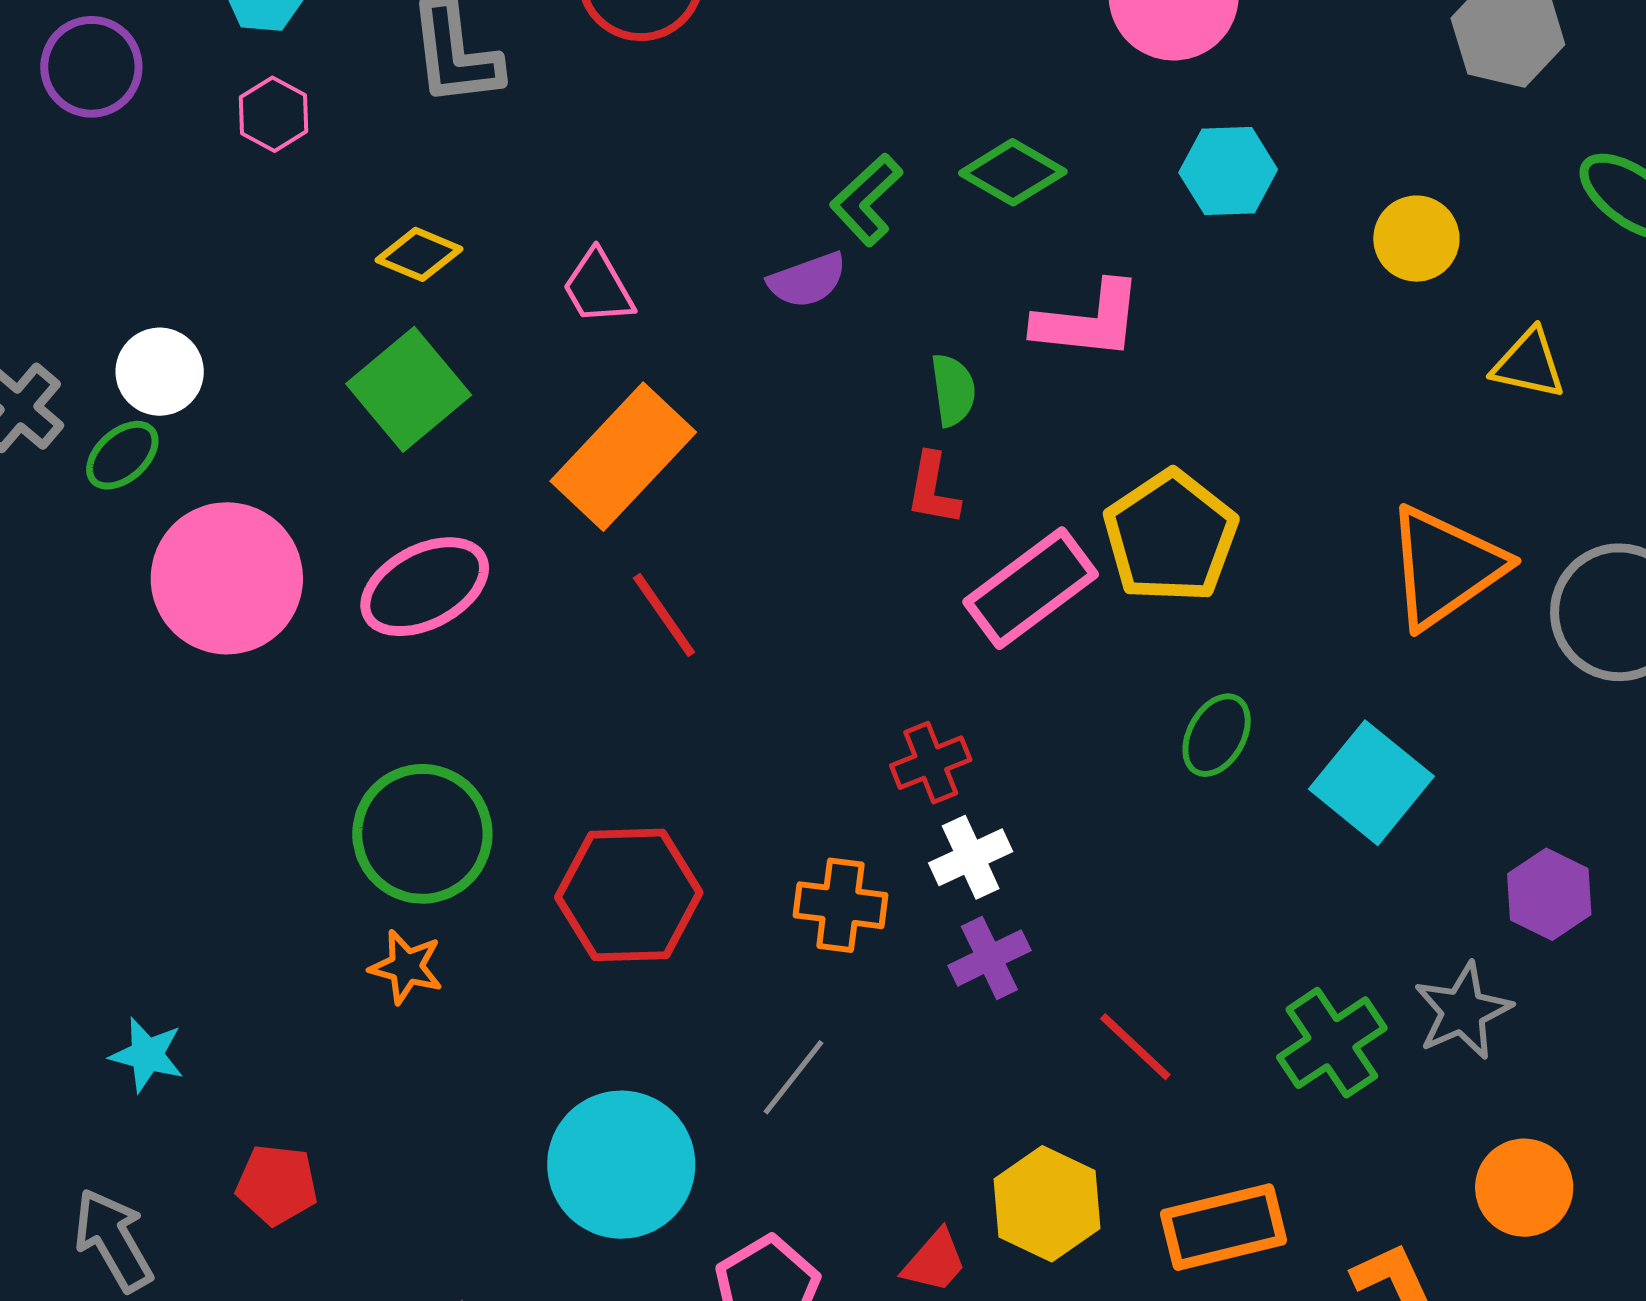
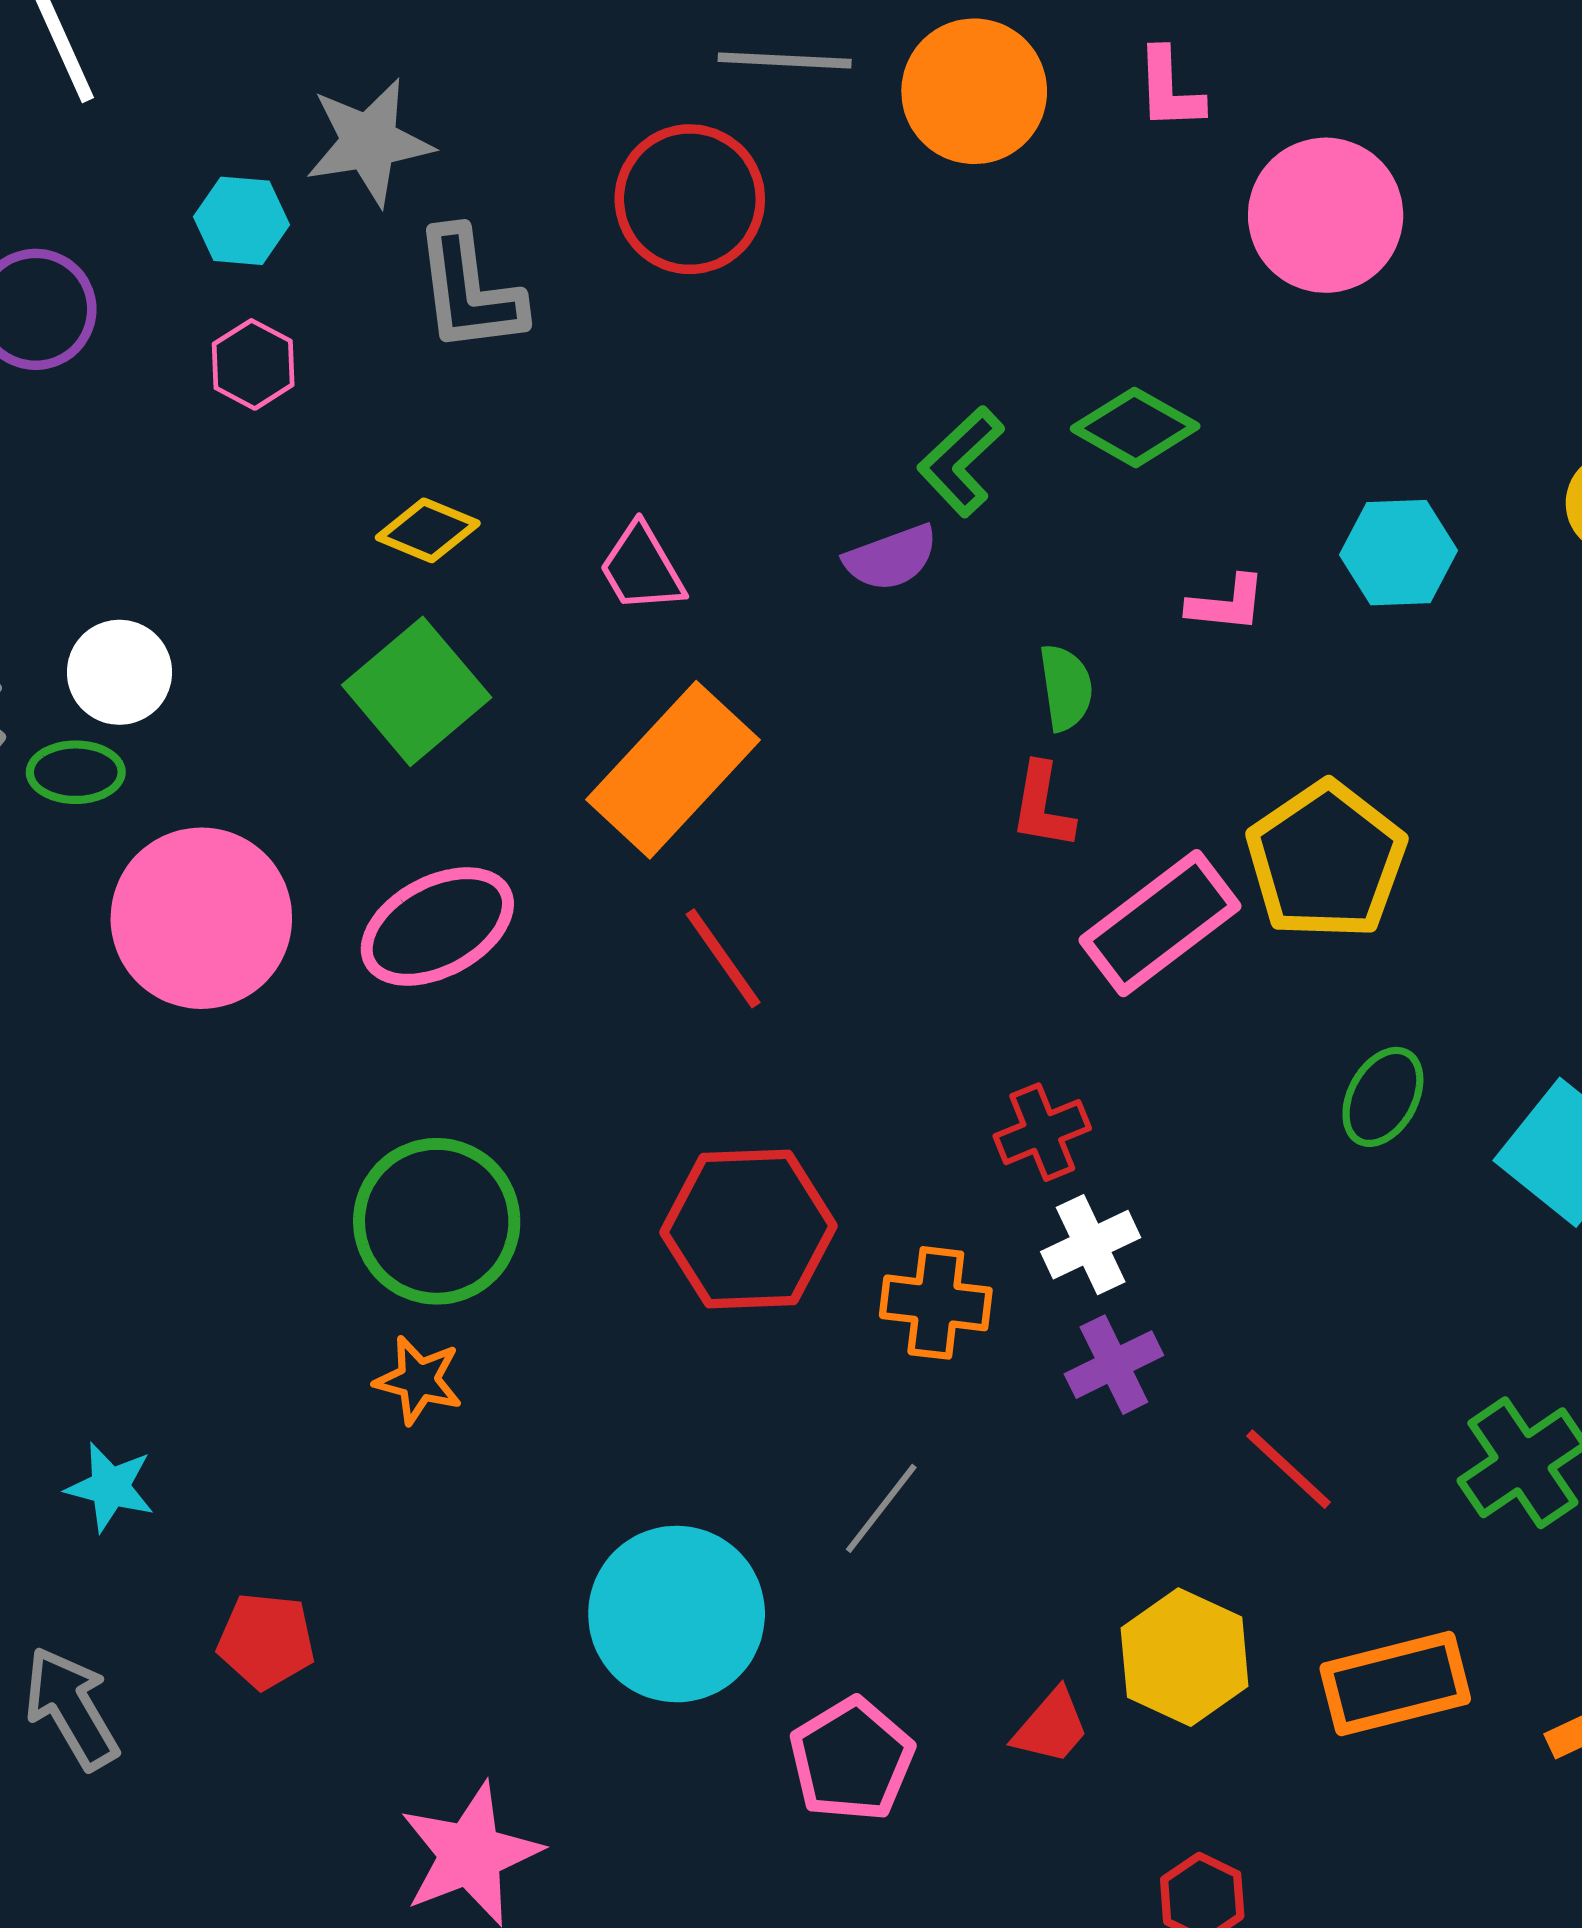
cyan hexagon: (1228, 171) -> (1398, 553), moved
pink L-shape: (1088, 321) -> (1227, 604), size x0.6
green ellipse: (122, 455) -> (76, 772), turned 42
red hexagon: (629, 895) -> (749, 1229), moved

